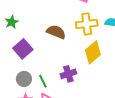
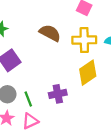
brown semicircle: (56, 32) -> (50, 33), moved

